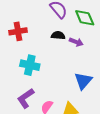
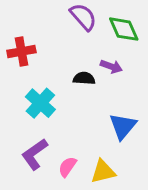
black semicircle: (58, 35) -> (84, 78), moved
cyan cross: (30, 65) -> (40, 103), turned 30

